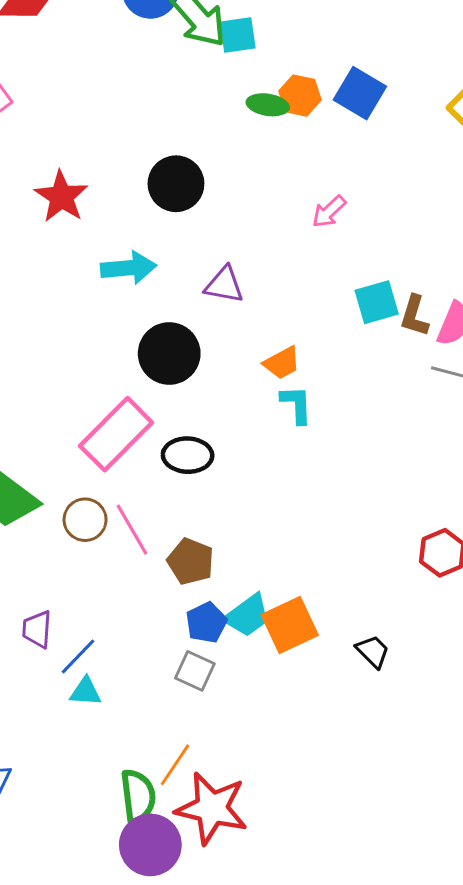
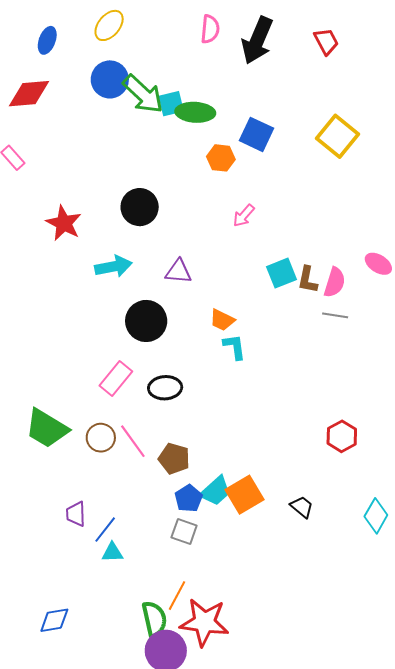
orange hexagon: (300, 96) -> (221, 158), moved
green ellipse: (268, 105) -> (195, 112), moved, size x1.4
orange trapezoid: (282, 363) -> (222, 320), turned 60
pink rectangle: (116, 434) -> (116, 378), size x0.7

